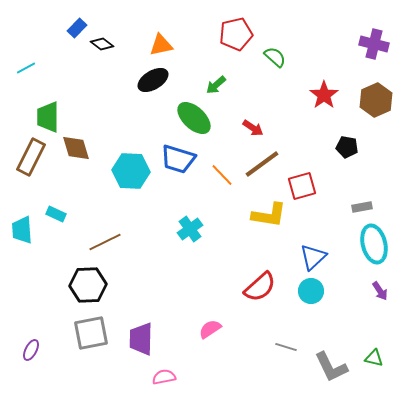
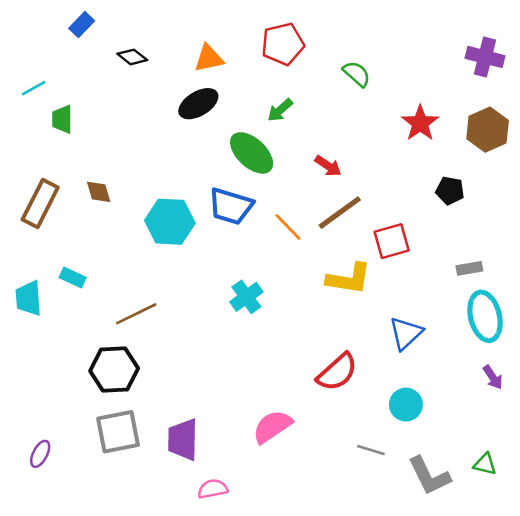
blue rectangle: (77, 28) -> (82, 25), moved
red pentagon: (236, 34) -> (283, 44), moved
green trapezoid: (48, 117) -> (62, 119), moved, size x0.7
brown diamond: (76, 148) -> (99, 192), size x0.7
cyan circle: (311, 291) -> (406, 405), moved
pink semicircle: (210, 329) -> (272, 427), size x1.4

